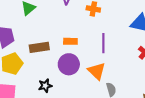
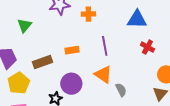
purple circle: (69, 64) -> (71, 84), moved

